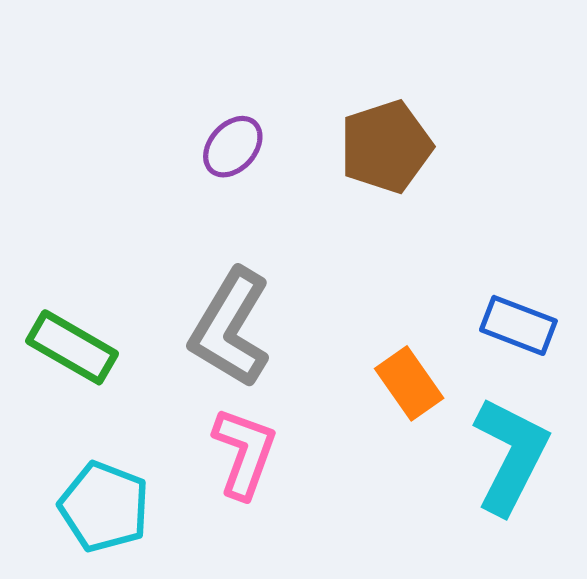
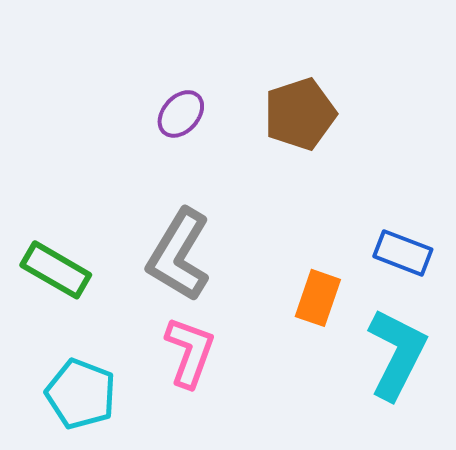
orange rectangle: (409, 383) -> (318, 298), turned 54

